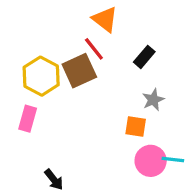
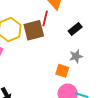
red line: (94, 49) -> (45, 18), turned 42

